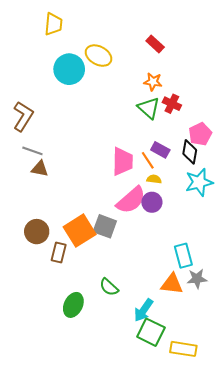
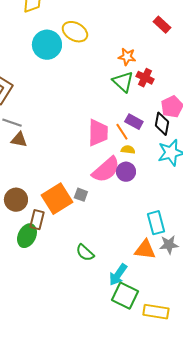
red rectangle: (155, 44) -> (162, 25), moved
gray square: (105, 226) -> (81, 195), size x0.6
green ellipse: (73, 305) -> (27, 236), moved

